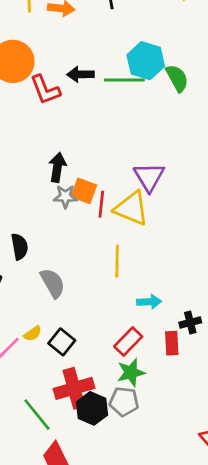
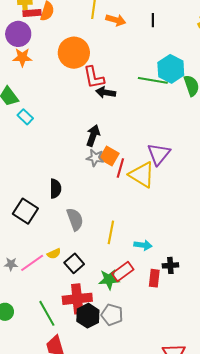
black arrow: (80, 74) -> (106, 92), moved
yellow line: (117, 261) -> (111, 232), moved
green star: (131, 372) -> (109, 279), moved

